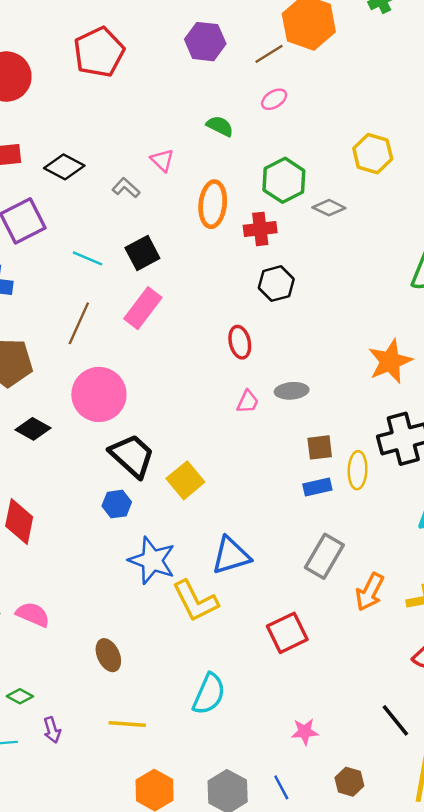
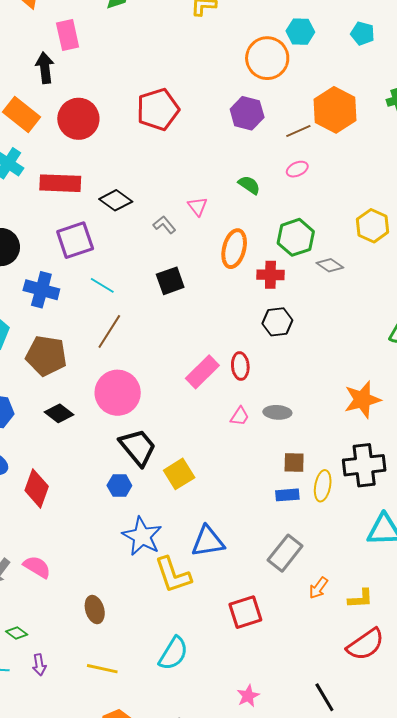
cyan line: (88, 258) -> (102, 285), moved
pink rectangle: (143, 308) -> (202, 372), moved
orange arrow: (370, 592) -> (318, 588), size x0.7
pink star: (305, 732) -> (248, 696), turned -30

